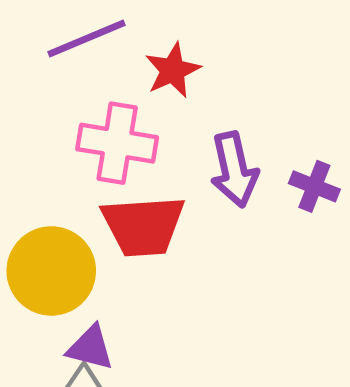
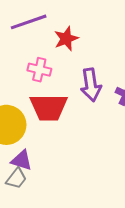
pink cross: (117, 143) -> (39, 70), size x0.7

